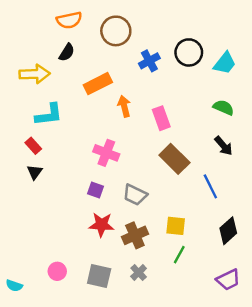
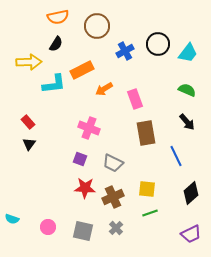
orange arrow: (124, 106) -> (104, 89), turned -108
cyan L-shape: (49, 115) -> (54, 84), moved
brown rectangle: (174, 159) -> (146, 133), turned 35
green line: (179, 255) -> (150, 213), turned 42
cyan semicircle: (14, 286) -> (12, 219), moved

